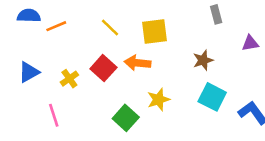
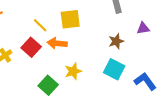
yellow line: (110, 28) -> (40, 25), moved
brown star: (203, 60) -> (116, 41), moved

